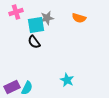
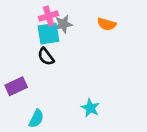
pink cross: (16, 12) -> (49, 16), moved
purple rectangle: (12, 87) -> (16, 86), moved

